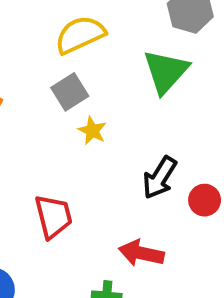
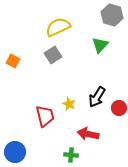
green triangle: (166, 71) -> (100, 45), size x0.7
yellow star: (92, 131) -> (69, 104), moved

